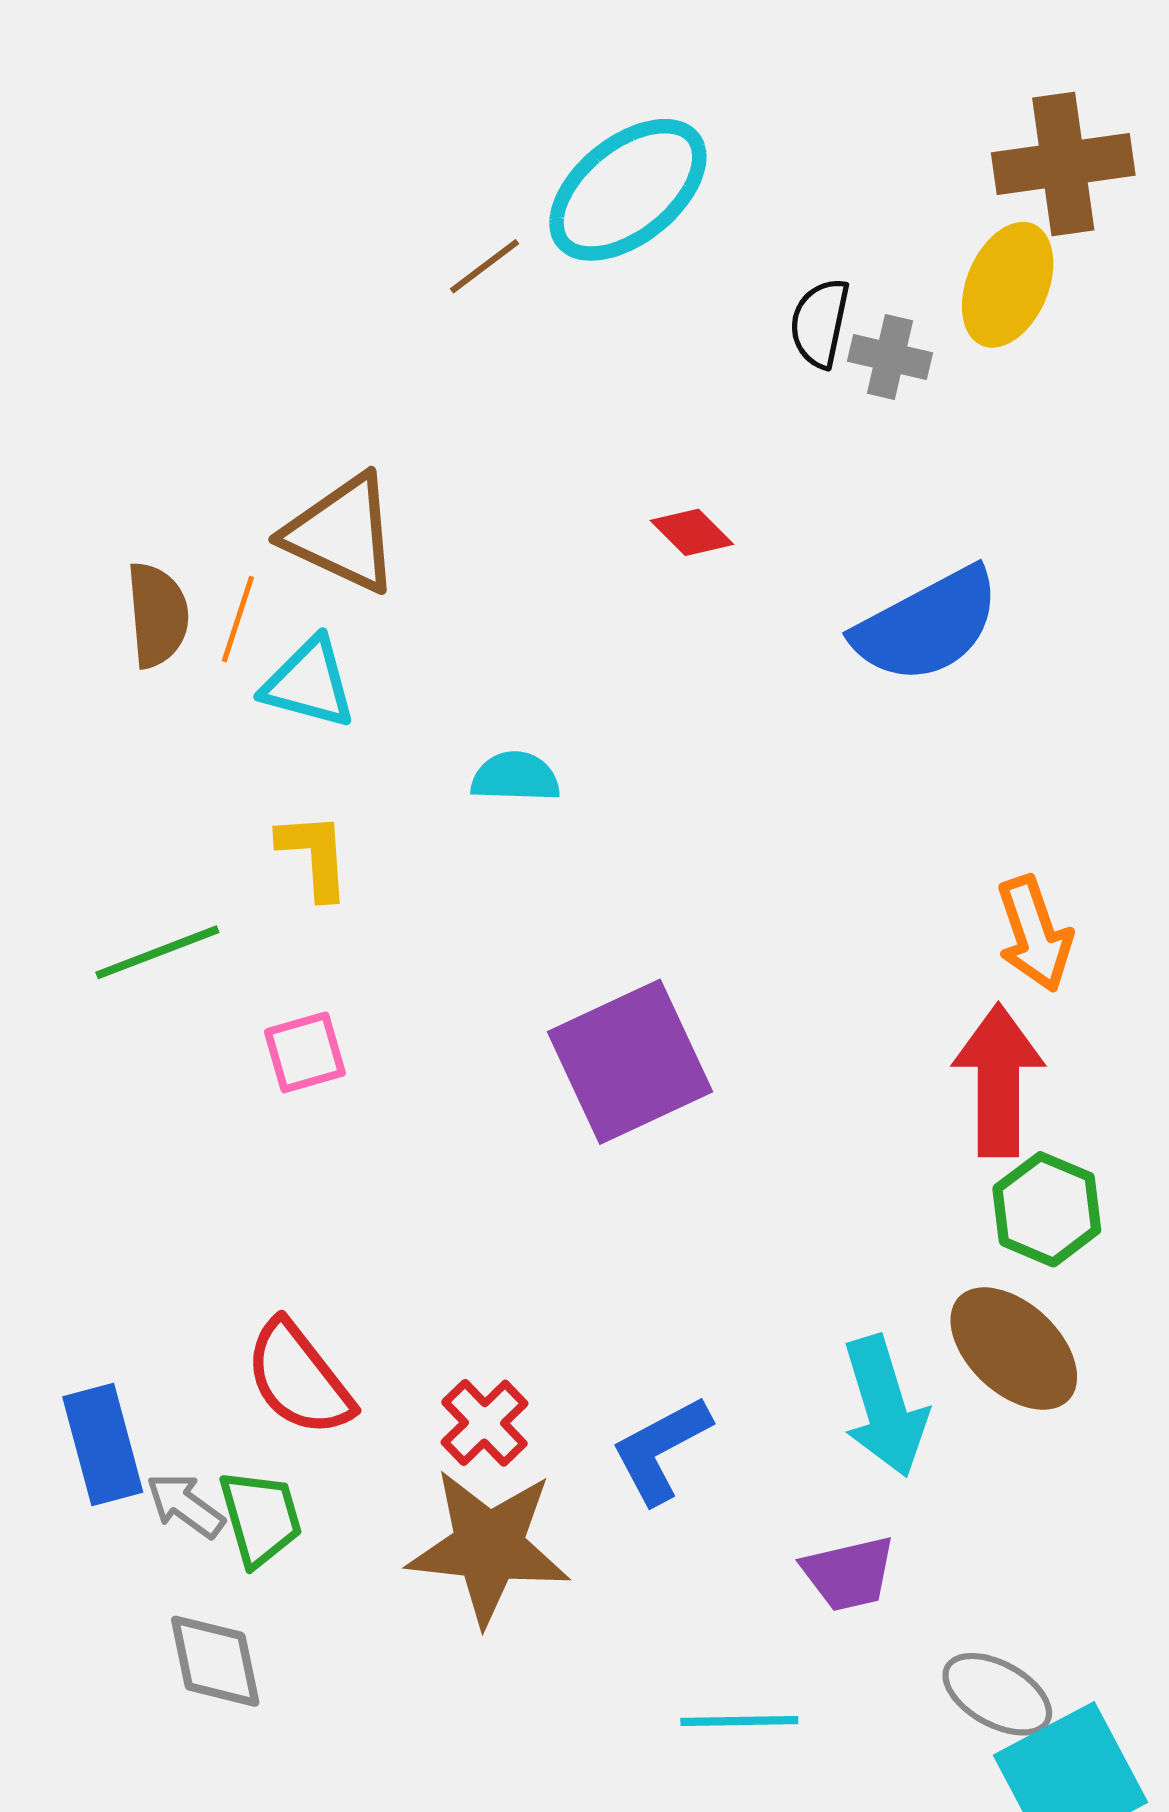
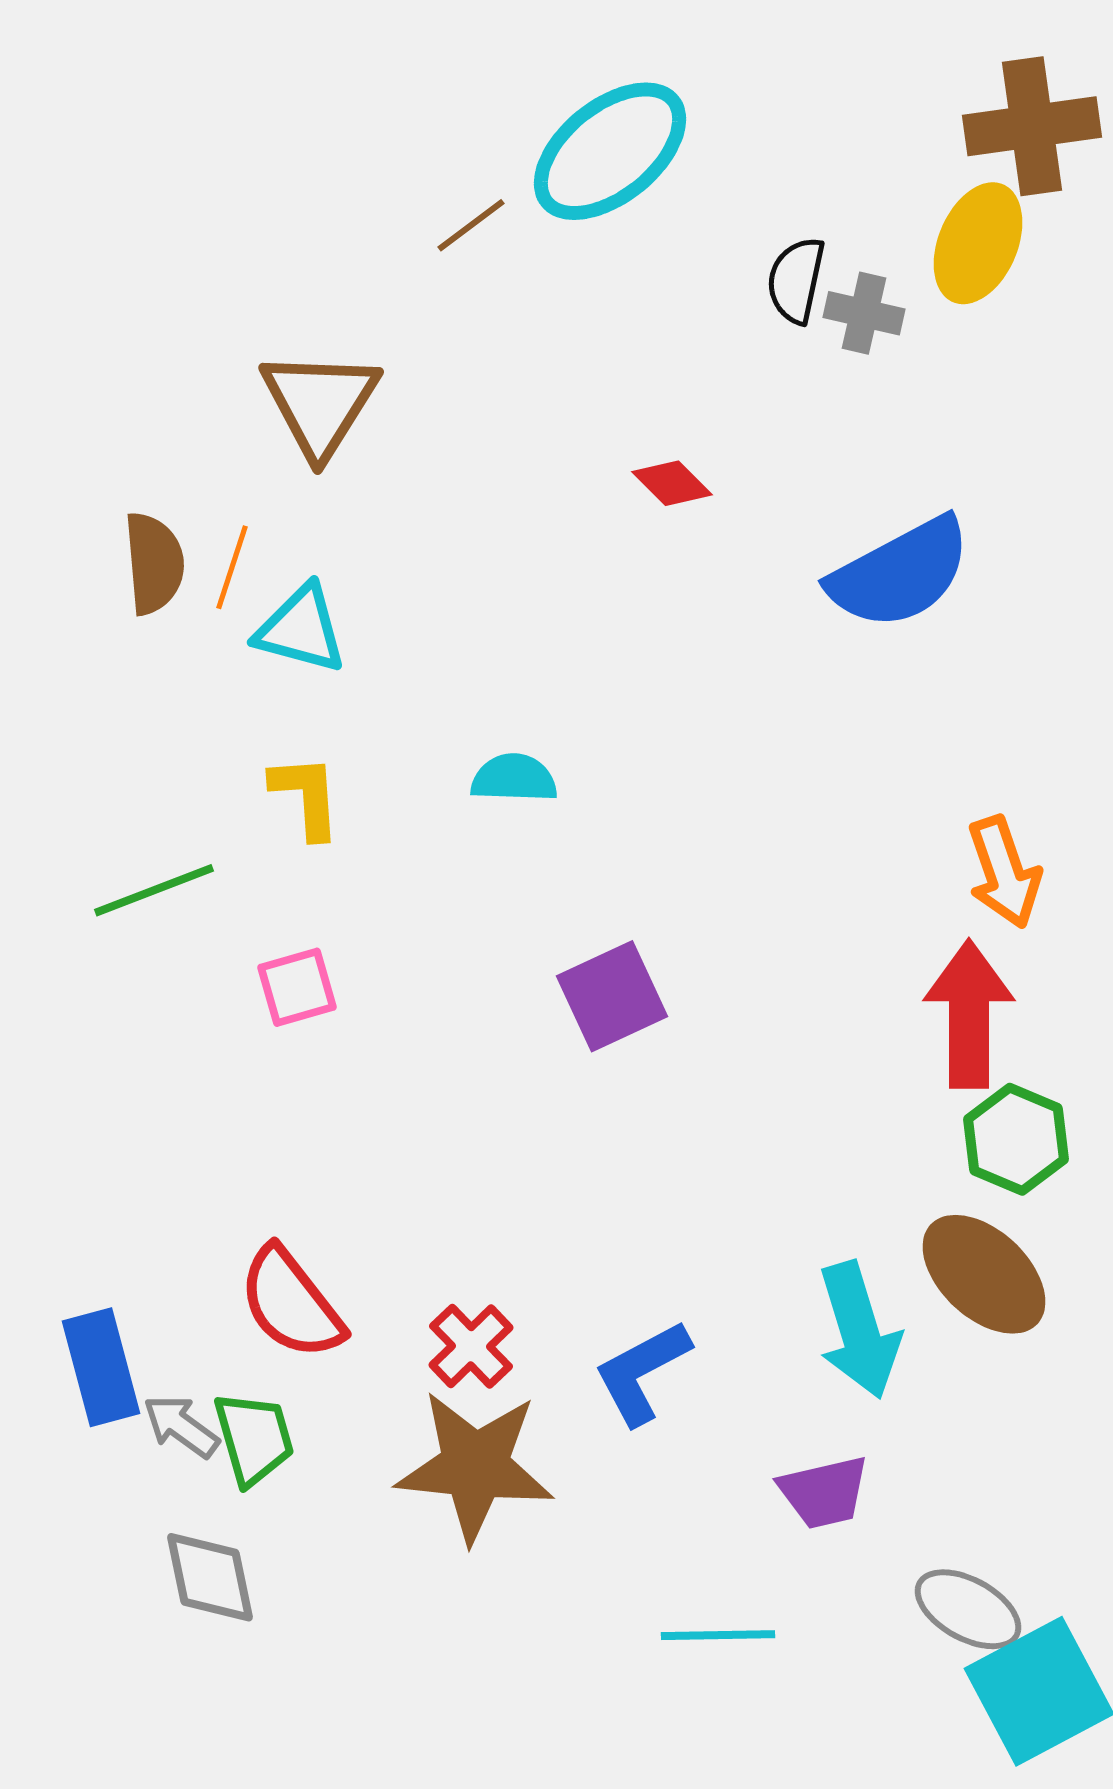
brown triangle: (342, 533) -> (320, 403), moved, turned 37
cyan semicircle: (515, 777) -> (514, 778), moved
purple square: (630, 1062) -> (612, 996), size x0.7

